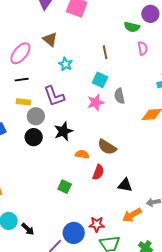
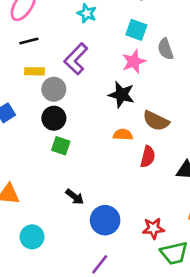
purple L-shape: (54, 96) -> (76, 59), turned 70
black star: (63, 131) -> (121, 95), moved, turned -30
green square: (65, 187) -> (61, 146), moved
black arrow: (28, 229) -> (75, 197), moved
blue circle: (74, 233) -> (105, 220), moved

